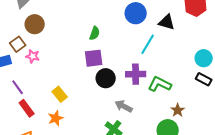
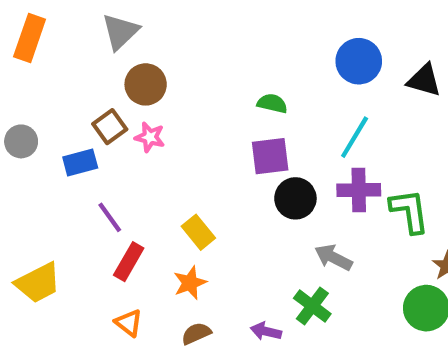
green semicircle: (95, 33) -> (272, 103), turned -96
cyan line: (148, 44) -> (355, 137), moved
pink star: (33, 56) -> (150, 137), moved
green L-shape: (160, 84) -> (409, 211), turned 55
red rectangle: (27, 108) -> (129, 262), turned 66

